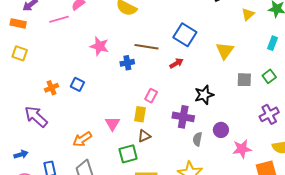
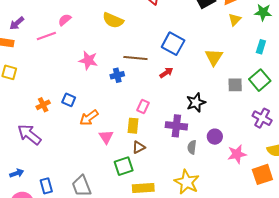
green square: (269, 76) -> (260, 80), size x1.5
purple cross: (269, 114) -> (262, 118), turned -30
orange arrow: (82, 139) -> (89, 118), moved

